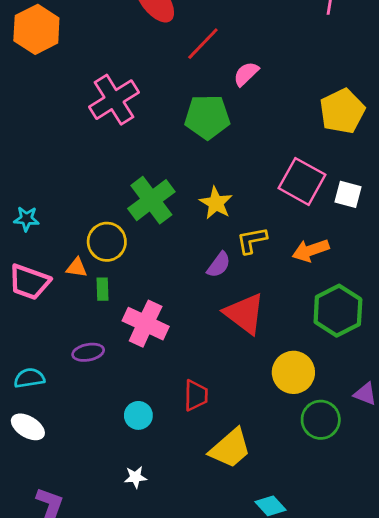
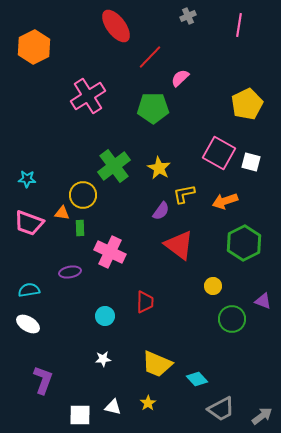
yellow circle: (293, 372) -> (213, 286), size x0.6
yellow trapezoid: (230, 448) -> (157, 364), moved, turned 64

